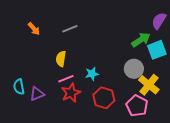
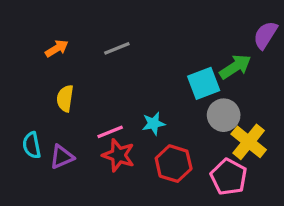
orange arrow: (34, 29) -> (57, 48), turned -80
cyan square: (157, 50) -> (204, 83), moved
yellow semicircle: (61, 59) -> (65, 98), moved
red star: (71, 93) -> (118, 155), turned -30

